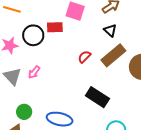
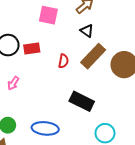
red rectangle: (55, 27) -> (32, 48), moved
red semicircle: (84, 57) -> (63, 61), turned 152

